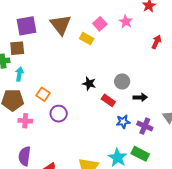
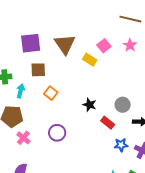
brown square: (17, 48) -> (38, 70), moved
orange square: (43, 94) -> (51, 93), moved
pink cross: (25, 121) -> (23, 138), turned 32

